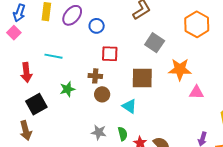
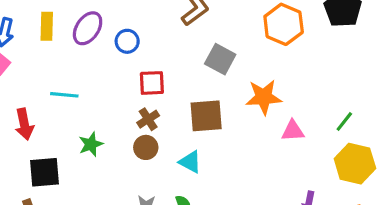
brown cross: (95, 76) -> (148, 119), moved, turned -32
black square: (36, 104) -> (45, 172), turned 30

